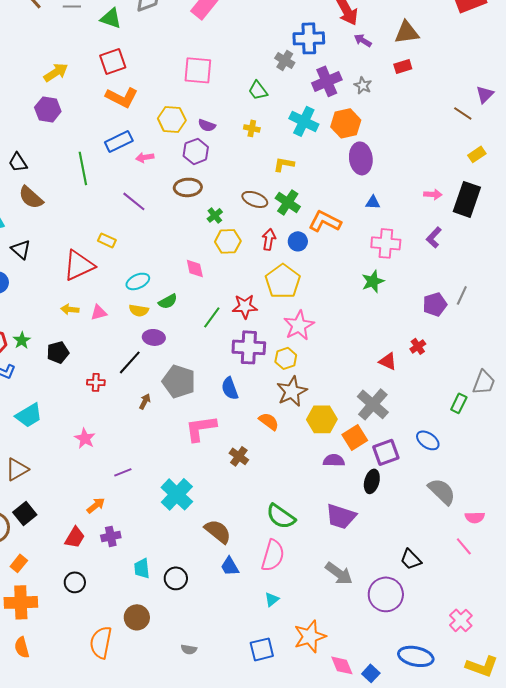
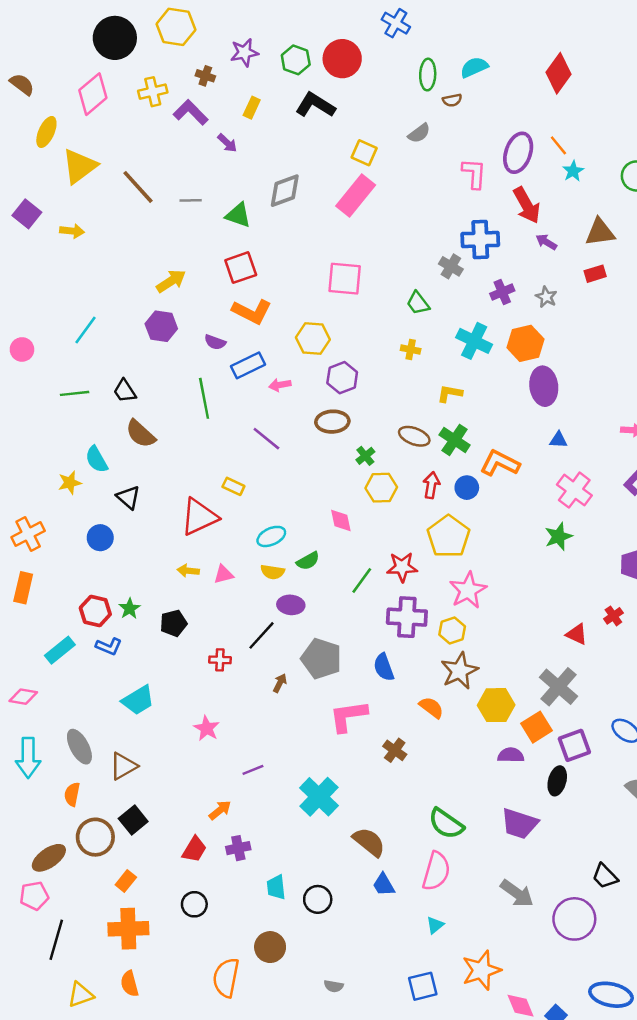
purple cross: (327, 81) -> (502, 292), size x0.7
purple semicircle: (207, 125) -> (215, 342), moved
pink cross: (386, 243) -> (574, 490), turned 32

